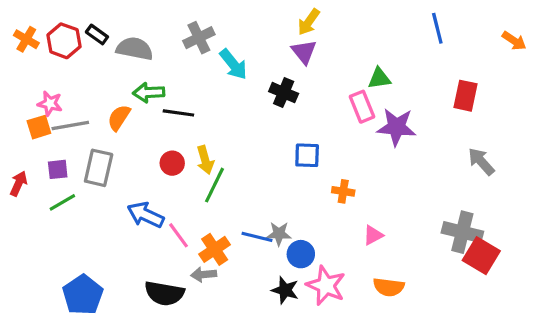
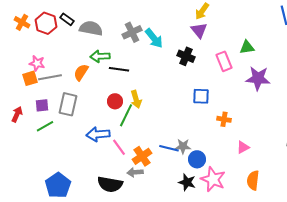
gray cross: (199, 38) -> (132, 32), moved
pink rectangle: (362, 107) -> (224, 61), moved
green line: (215, 185) -> (126, 115), moved
blue arrow: (146, 215) -> (98, 134), turned -30
orange semicircle: (389, 287) -> (253, 180), turned 90

